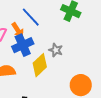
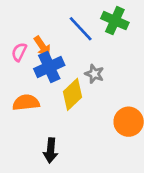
blue line: (31, 17) -> (81, 29), moved

